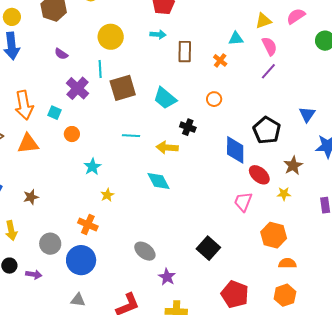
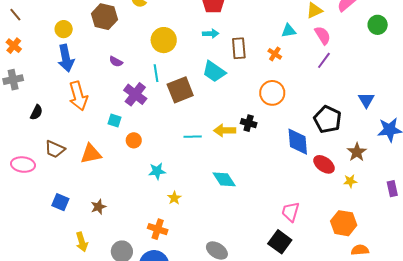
cyan trapezoid: (165, 98) -> (214, 72), moved
orange circle: (214, 99) -> (272, 93), size x1.6
orange arrow: (24, 105) -> (78, 96), moved
yellow arrow: (167, 148) -> (225, 130), moved
cyan star: (92, 167) -> (157, 171), turned 30
pink trapezoid: (243, 202) -> (290, 212), moved

